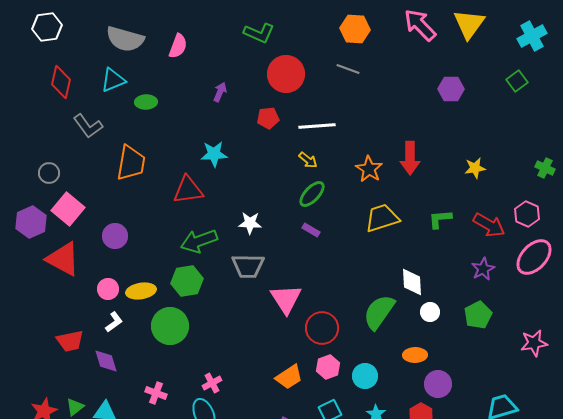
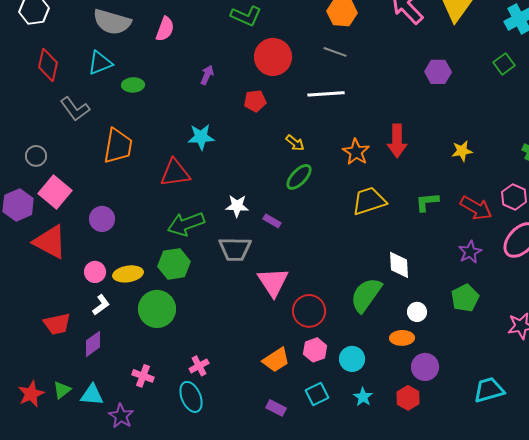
white line: (317, 126) -> (326, 94), moved
purple rectangle: (311, 230) -> (272, 221), moved
white circle: (430, 312) -> (417, 312), moved
purple diamond: (106, 361) -> (93, 344), turned 72

